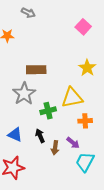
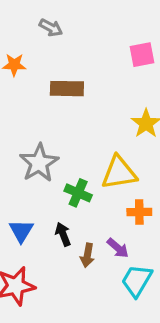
pink square: (83, 27) -> (142, 55), turned 35
brown rectangle: (36, 70) -> (67, 89), moved
green cross: (48, 111) -> (78, 193), turned 35
blue triangle: (15, 135) -> (21, 231), turned 35

